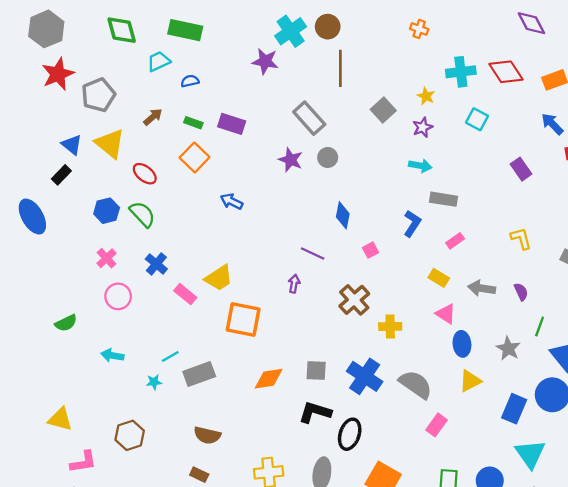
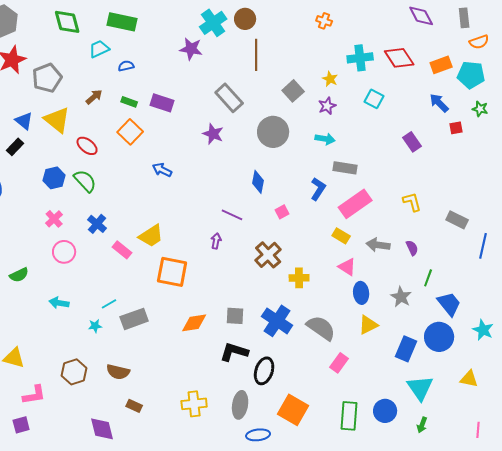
gray circle: (328, 157) -> (273, 132), moved, size x1.8
pink rectangle: (455, 241) -> (355, 204), size x2.0
brown semicircle: (207, 435) -> (118, 372), moved

